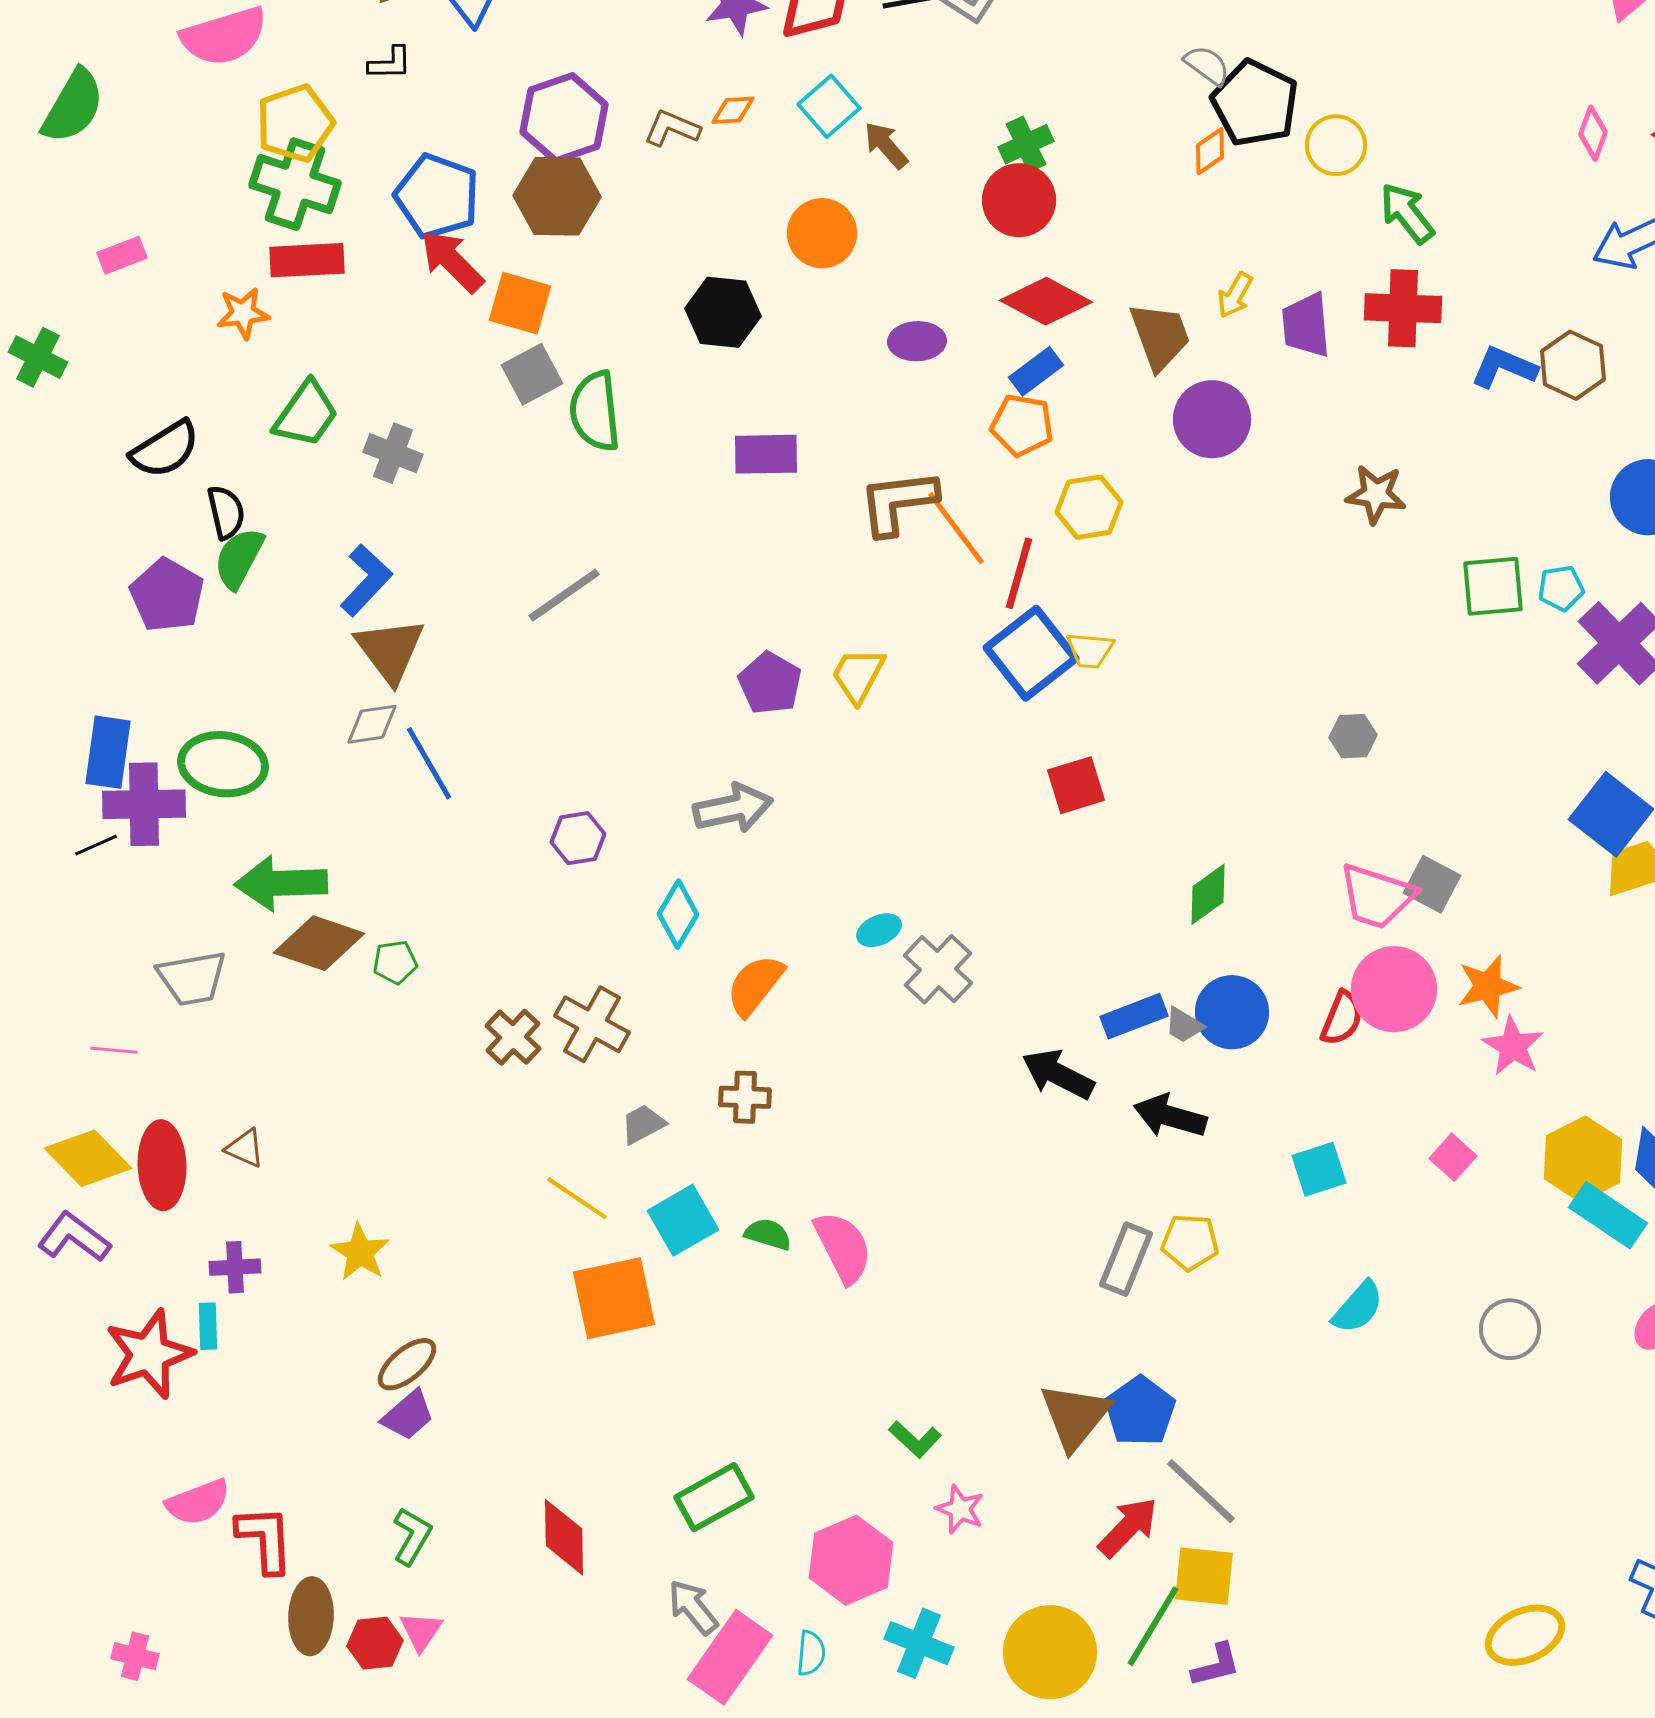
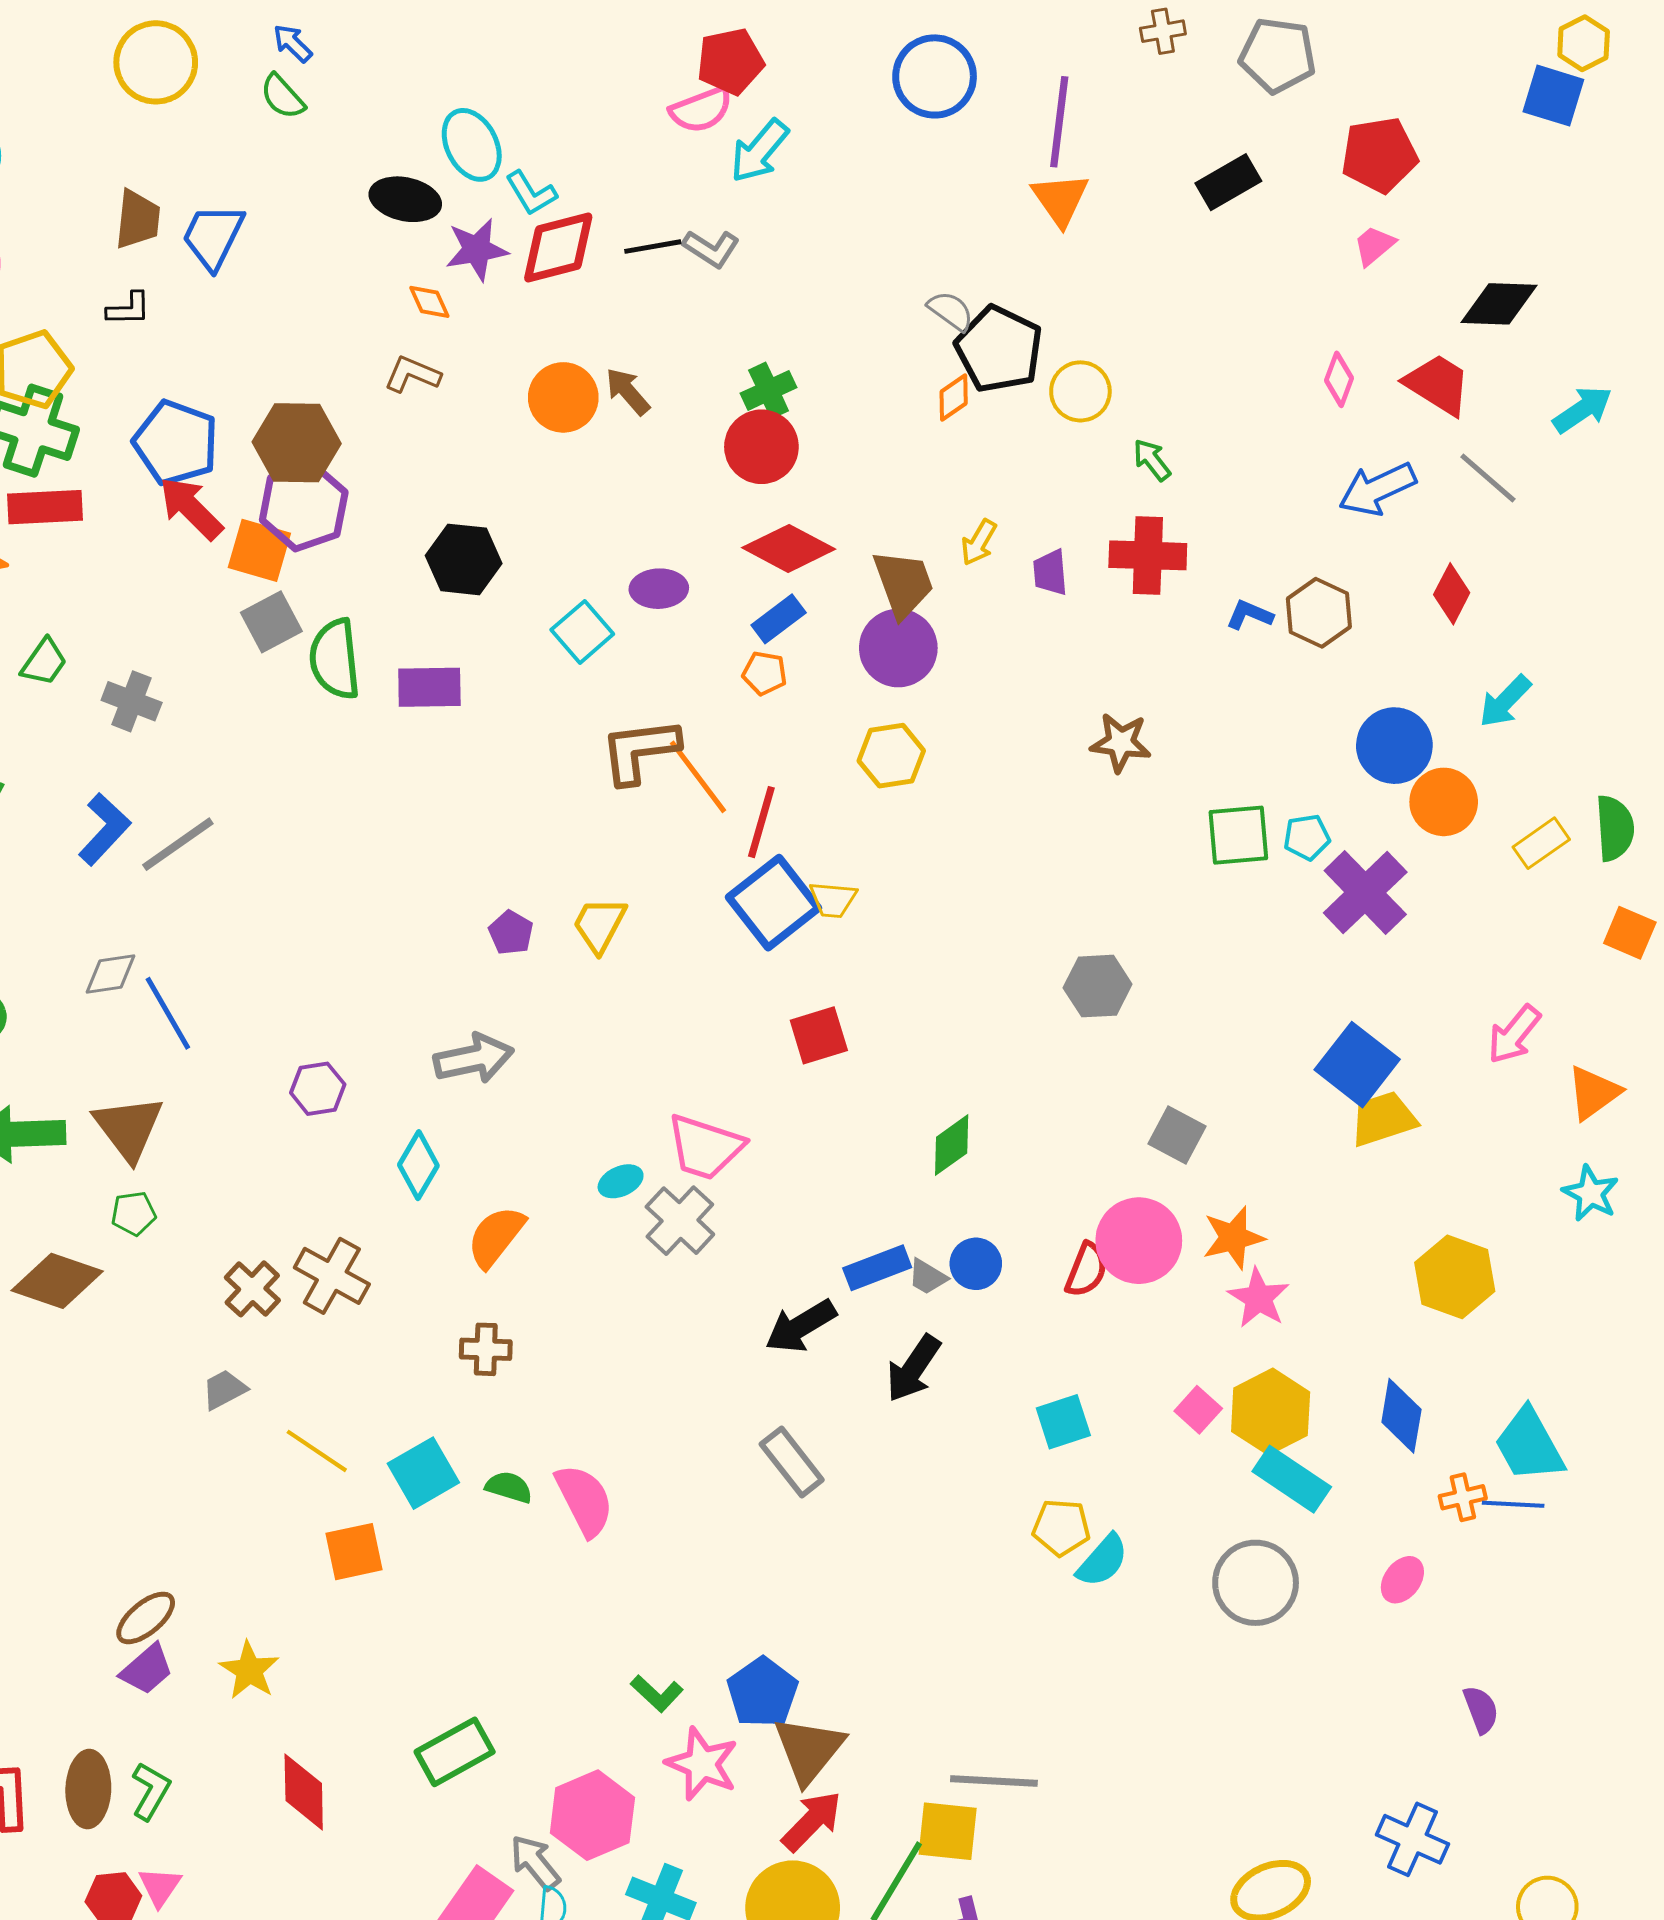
cyan square: (829, 106) -> (582, 632), moved
orange diamond: (733, 110) -> (429, 302), moved, turned 69
purple hexagon: (564, 118) -> (304, 506), moved
green arrow: (1407, 213) -> (1152, 460), size x0.7
orange circle: (822, 233) -> (563, 397), moved
purple trapezoid: (1306, 325) -> (1050, 573), size x0.7
blue L-shape: (1504, 367) -> (1249, 615), size x0.7
green trapezoid: (306, 414) -> (44, 662), size x0.7
purple circle: (1212, 419) -> (898, 648), moved
orange pentagon: (1022, 425) -> (764, 673), size x0.7
purple rectangle: (766, 454) -> (429, 687), moved
yellow hexagon: (1089, 507) -> (891, 756), moved
gray line: (564, 595) -> (178, 844), moved
brown triangle: (390, 650) -> (129, 1128), moved
purple pentagon: (770, 683) -> (511, 933), size x0.7
gray hexagon: (1353, 736) -> (1098, 986), size x1.4
pink trapezoid: (1377, 896) -> (705, 1147), moved
brown diamond: (319, 943) -> (57, 1281), moved
blue circle: (1232, 1012) -> (976, 1264), size x0.7
black arrow: (1058, 1074) -> (801, 1326), turned -58
black arrow: (1170, 1116) -> (913, 1368), turned -72
gray trapezoid: (643, 1124) -> (224, 1390), moved
yellow hexagon: (1583, 1159) -> (1271, 1412), moved
cyan rectangle: (1608, 1215) -> (1292, 1479), moved
yellow pentagon: (1190, 1242) -> (1061, 1527), moved
yellow star: (360, 1252) -> (249, 1670), moved
gray rectangle: (1126, 1259) -> (792, 1462), moved, turned -60
orange square: (614, 1298) -> (354, 1552), size x0.7
gray circle: (1510, 1329) -> (1256, 1583), size x1.4
blue pentagon: (1140, 1411) -> (762, 1692), moved
brown triangle: (1075, 1416) -> (809, 1750), moved
gray line: (1201, 1491) -> (994, 1781), moved, turned -40
pink star: (960, 1509) -> (702, 1764), size x1.5
red arrow: (1128, 1527) -> (812, 1821), moved
gray arrow: (693, 1607) -> (535, 1862), moved
brown ellipse: (311, 1616) -> (88, 1789), moved

